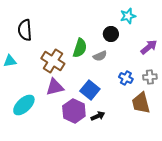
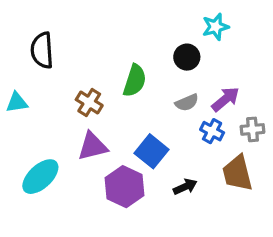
purple arrow: (149, 47) -> (226, 99), moved
gray semicircle: (100, 56) -> (187, 103), moved
brown cross: (53, 61) -> (89, 103), size x0.7
black arrow: (98, 116) -> (185, 187), moved

